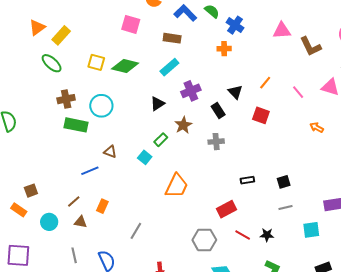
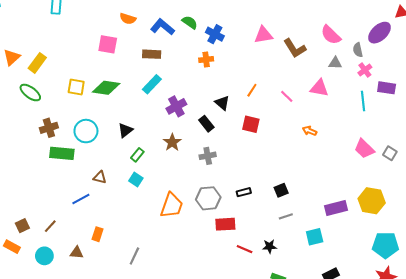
black triangle: (157, 104) -> (125, 130), moved
green rectangle: (161, 140) -> (137, 155), moved
brown line: (74, 202) -> (50, 226), moved
red rectangle: (226, 209) -> (225, 224), turned 30
gray hexagon: (204, 240) -> (208, 198), moved

